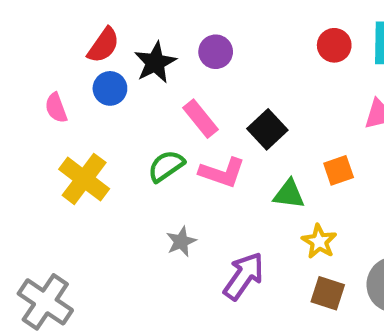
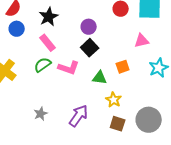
purple circle: (216, 52) -> (89, 27), moved
black star: (155, 63) -> (49, 17), moved
pink rectangle: (201, 119) -> (48, 43), moved
gray star: (181, 242) -> (41, 114), moved

